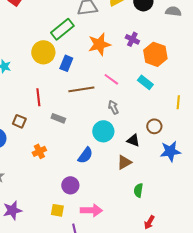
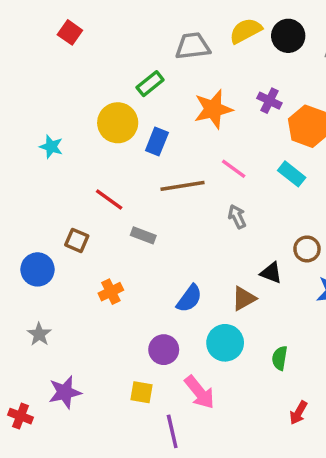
green rectangle: (62, 29) -> (150, 84), size x0.7
red line: (38, 97) -> (109, 200), turned -48
cyan circle: (103, 131) -> (225, 343), moved
brown triangle: (124, 162) -> (244, 298), moved
pink arrow: (91, 210) -> (200, 392), turned 50

